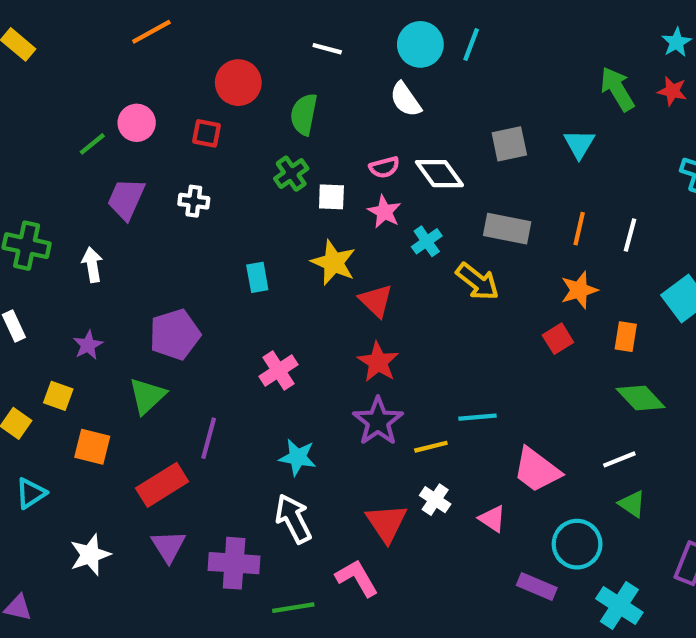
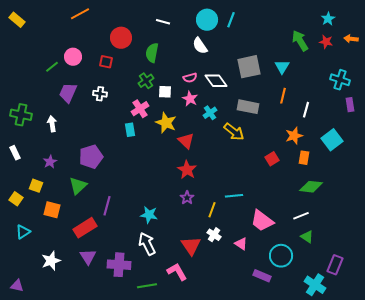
gray square: (509, 144) -> (249, 67), size x1.4
orange line: (579, 229) -> (283, 96), moved
orange star: (579, 290) -> (294, 136), moved
pink cross: (278, 370) -> (140, 109), moved
green diamond: (641, 398) -> (311, 187), turned -40
purple star: (378, 421) -> (187, 198), size x0.6
yellow line: (431, 447) -> (212, 210), turned -56
cyan cross: (619, 605) -> (315, 285), moved

